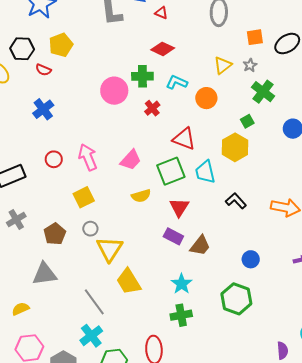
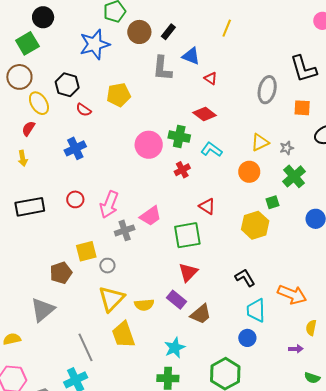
orange square: (255, 37) -> (302, 108), moved
yellow pentagon: (61, 45) -> (119, 95), moved
orange circle: (206, 98) -> (249, 172), moved
red triangle: (184, 139) -> (207, 206), size x0.7
pink arrow: (88, 157) -> (109, 204), turned -148
cyan trapezoid: (205, 172) -> (256, 310), moved
yellow semicircle: (141, 196) -> (144, 305), moved
yellow square: (84, 197) -> (86, 251), moved
gray cross: (16, 219) -> (125, 230), moved
gray circle: (90, 229) -> (107, 266), moved
gray triangle: (45, 274) -> (43, 310), turned -44

